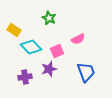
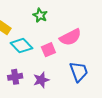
pink semicircle: (78, 39) -> (70, 37), size x1.5
purple star: (49, 69) -> (41, 80), moved

